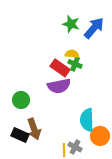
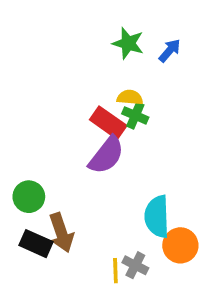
blue arrow: (94, 28) -> (170, 51), size x0.6
purple semicircle: (59, 86) -> (106, 155), turned -40
green circle: (21, 100) -> (29, 197), moved

